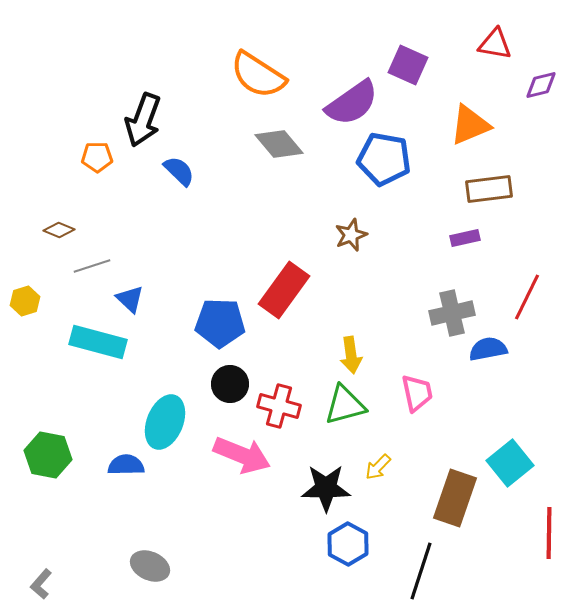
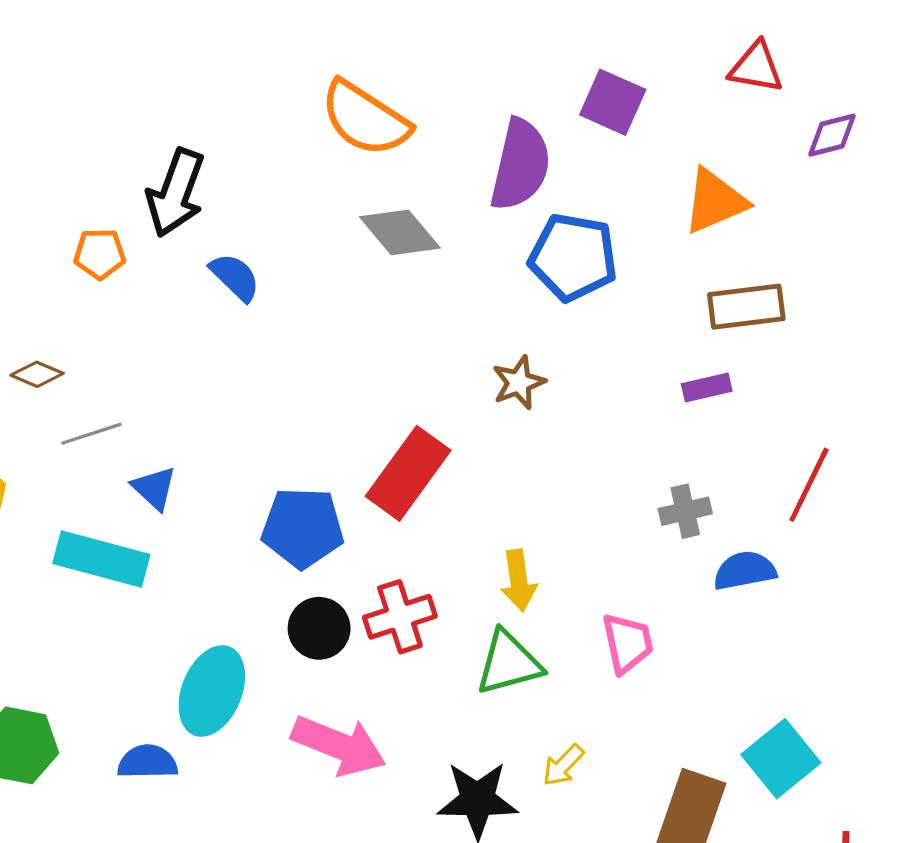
purple semicircle: (352, 103) -> (520, 165), turned -42
gray cross: (452, 313) -> (685, 511), size x0.7
red cross: (279, 406) -> (400, 617), moved, turned -33

